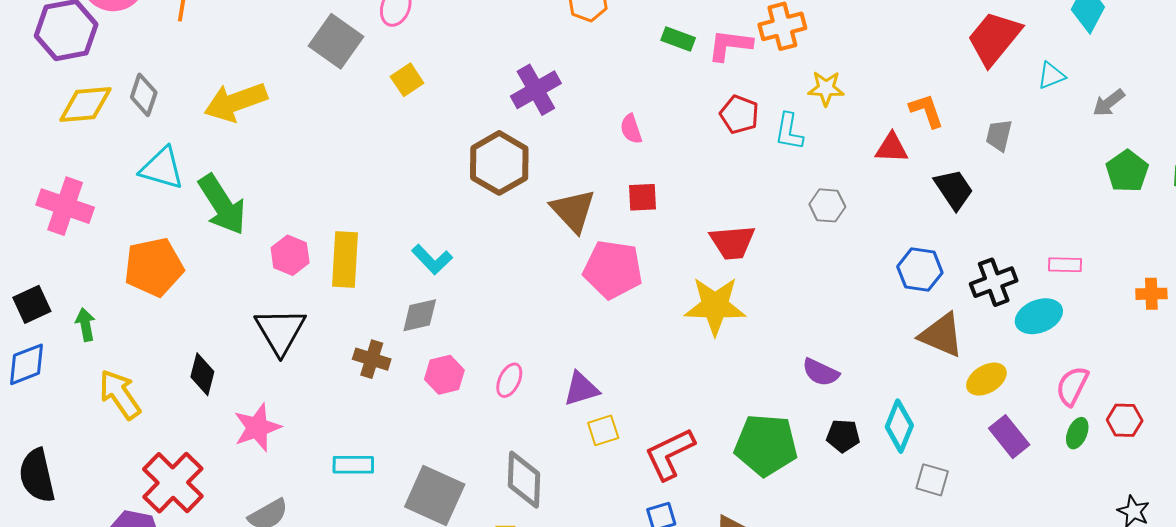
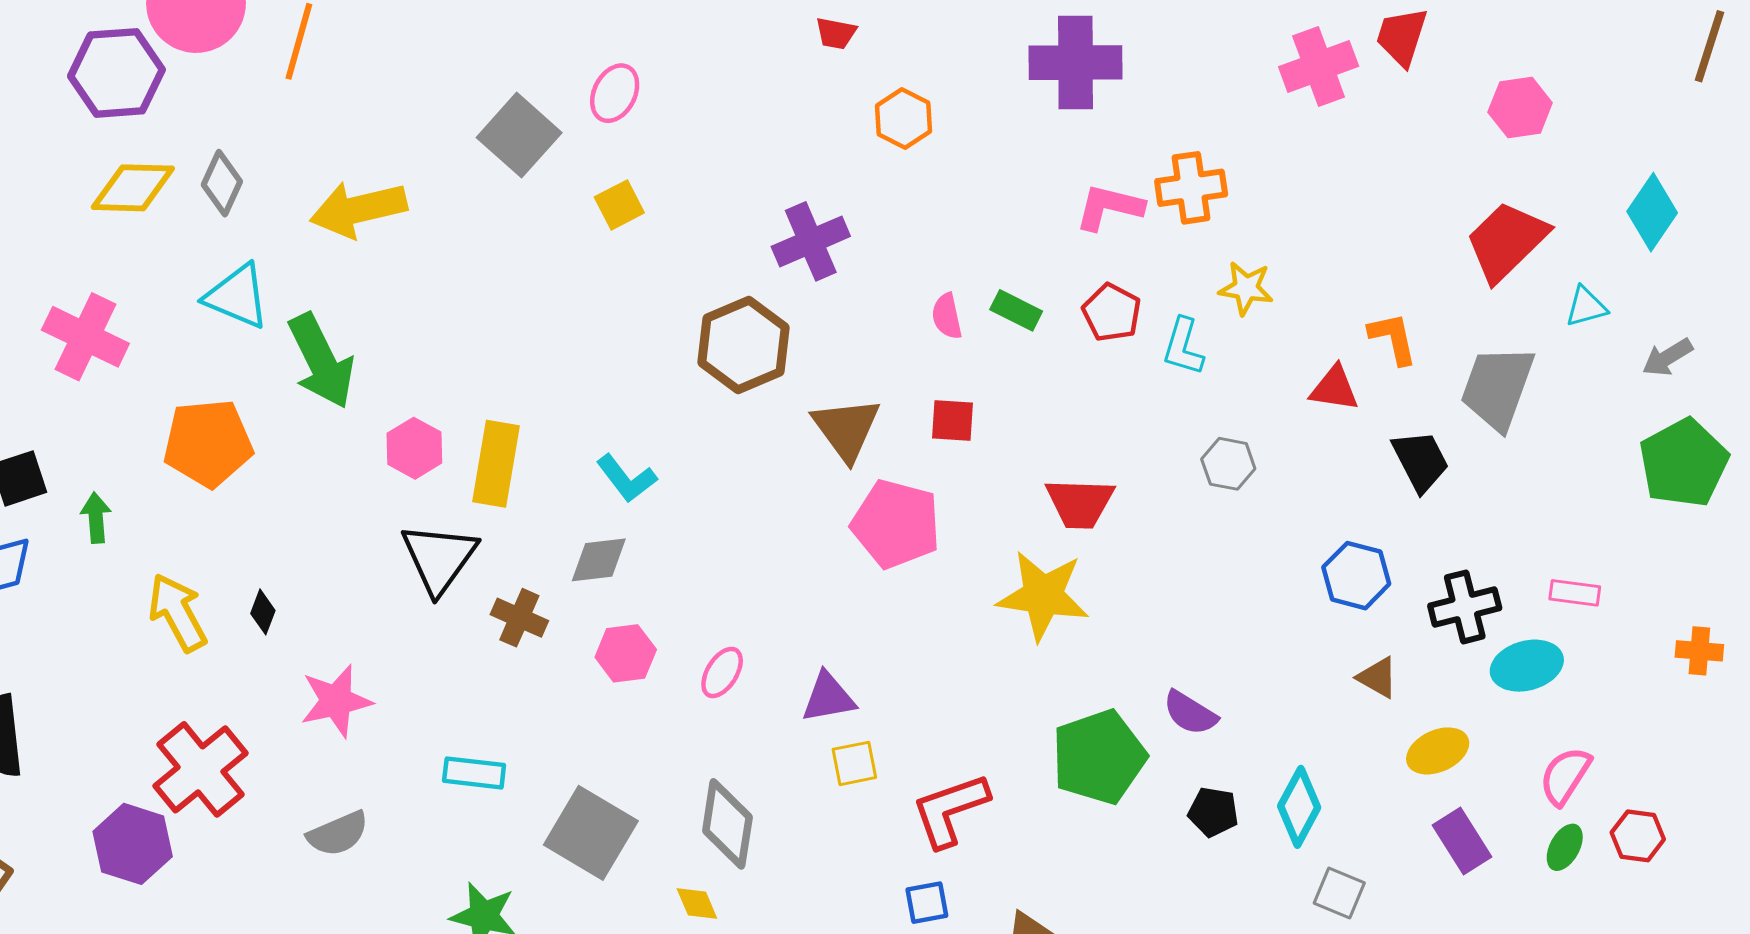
green rectangle: (678, 39) -> (1016, 310), moved
gray trapezoid: (999, 135) -> (1497, 388), size x1.8
green pentagon: (1127, 171) -> (1684, 463), size x1.4
black triangle: (280, 331) -> (439, 558), moved
brown triangle: (941, 335) -> (1378, 677), size x0.6
black diamond: (202, 374) -> (263, 612), size x0.7
yellow arrow: (120, 394) -> (178, 613), moved
green pentagon: (766, 445) -> (1099, 757), moved, turned -30

